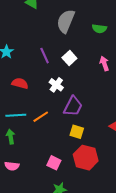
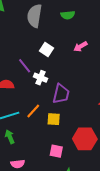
purple line: (45, 56) -> (25, 66), moved
pink arrow: (104, 64) -> (80, 47), turned -88
yellow square: (77, 132) -> (54, 119), moved

